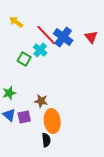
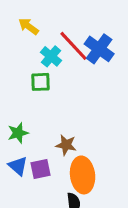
cyan cross: (40, 50) -> (51, 56), moved
green square: (24, 59) -> (41, 82), turned -32

